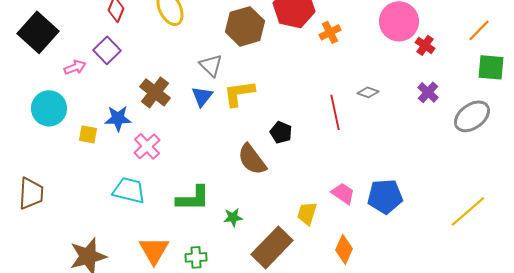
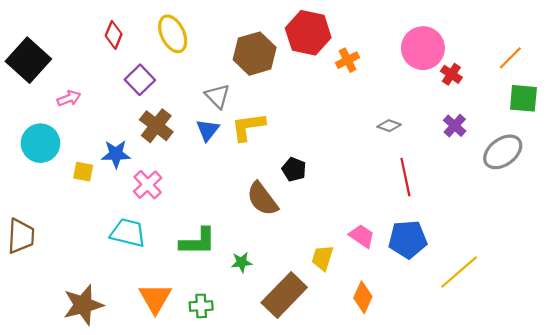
purple square: (107, 50) -> (140, 80), moved
red line: (335, 112) -> (405, 177), moved
yellow line: (468, 211) -> (459, 272), moved

